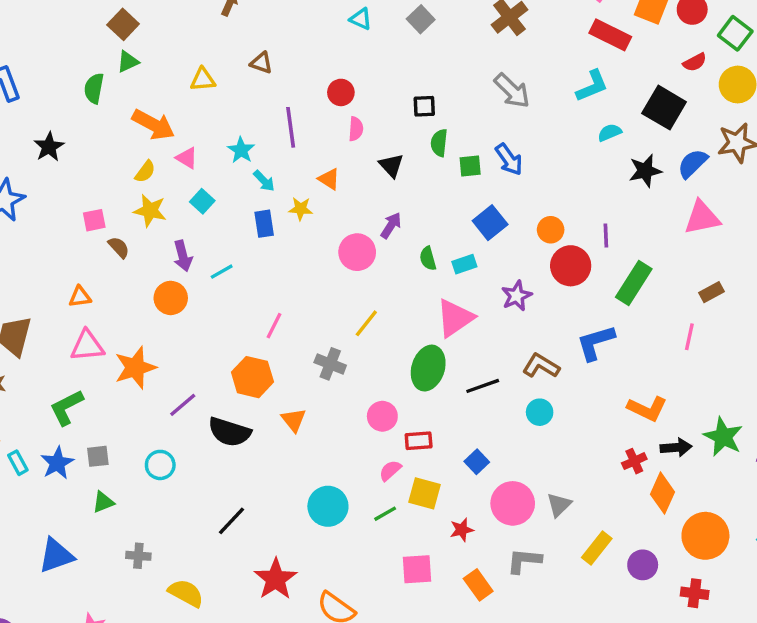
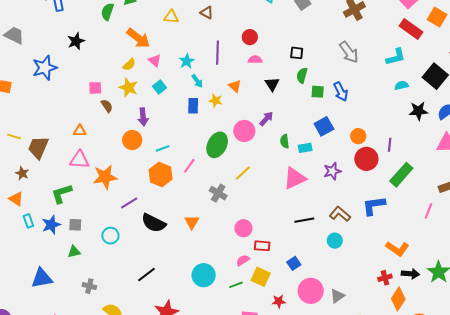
pink semicircle: (356, 129) -> (255, 60), turned -104
cyan line: (222, 272) -> (163, 148), moved
green ellipse: (428, 368) -> (217, 145), moved
orange hexagon: (252, 377) -> (161, 174), moved

